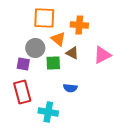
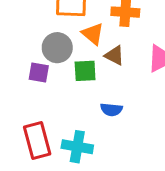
red rectangle: (22, 92) -> (37, 140), moved

